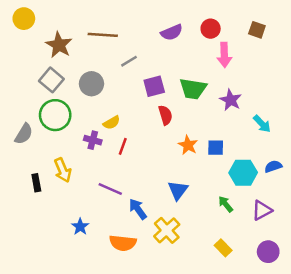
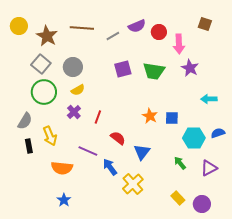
yellow circle: (24, 19) -> (19, 26), moved
red circle: (211, 29) -> (159, 32), moved
gray line: (129, 61) -> (113, 36), moved
purple star: (231, 100) -> (190, 68), moved
red semicircle: (165, 115) -> (118, 138), moved, turned -35
yellow semicircle: (112, 123) -> (78, 90), moved
cyan arrow: (262, 124) -> (209, 99), turned 133
gray semicircle: (24, 134) -> (25, 121), moved
purple cross: (93, 140) -> (74, 112), turned 32
blue star: (80, 227) -> (64, 200), moved
orange semicircle: (123, 243) -> (62, 168), moved
purple circle: (268, 252) -> (202, 204), moved

